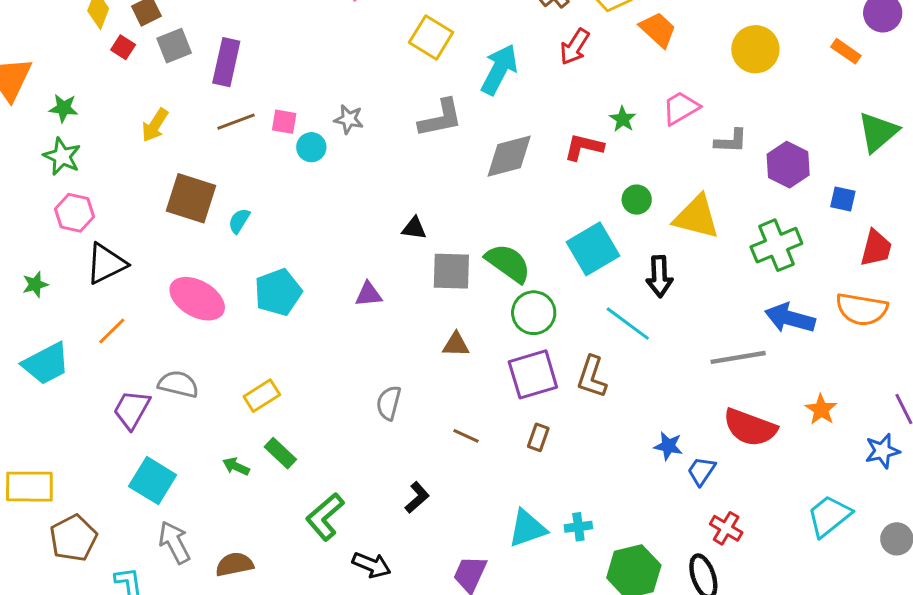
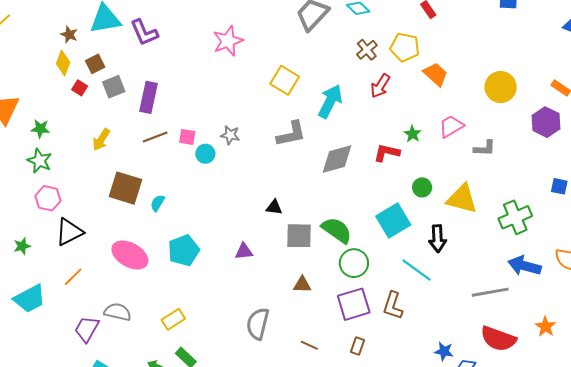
purple hexagon: (788, 165) -> (546, 122), moved
gray semicircle: (389, 403) -> (258, 324), size x1.4

